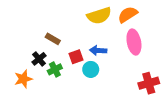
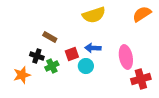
orange semicircle: (128, 15) -> (142, 14), moved
pink ellipse: (134, 42) -> (126, 57), moved
black cross: (39, 59) -> (37, 56), turned -32

